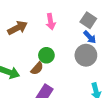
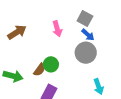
pink arrow: (51, 22) -> (57, 29), moved
green circle: (46, 55) -> (51, 64), moved

